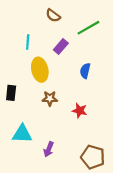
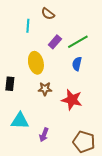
green line: (88, 28) -> (78, 42), moved
cyan line: (28, 42) -> (28, 26), moved
red star: (80, 111) -> (72, 100), size x1.5

